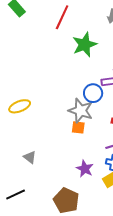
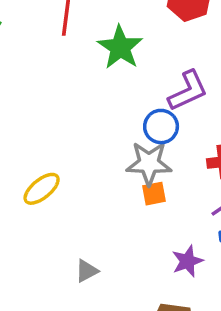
gray triangle: (30, 157) -> (87, 271), turned -48
purple star: (85, 169) -> (187, 261), turned -30

